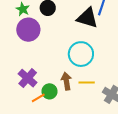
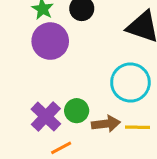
brown arrow: (66, 81) -> (106, 124), turned 90
green circle: (50, 91) -> (77, 111), moved

